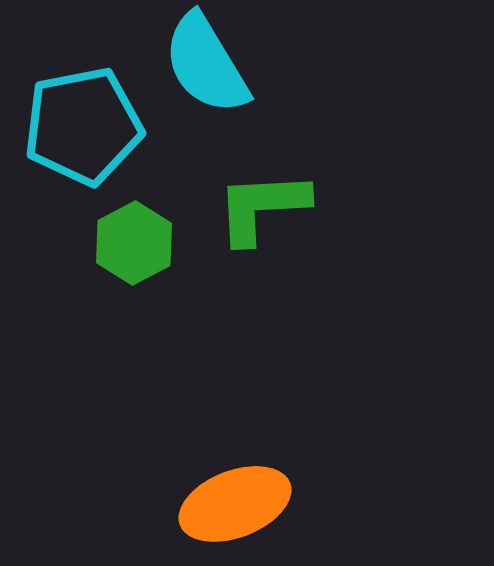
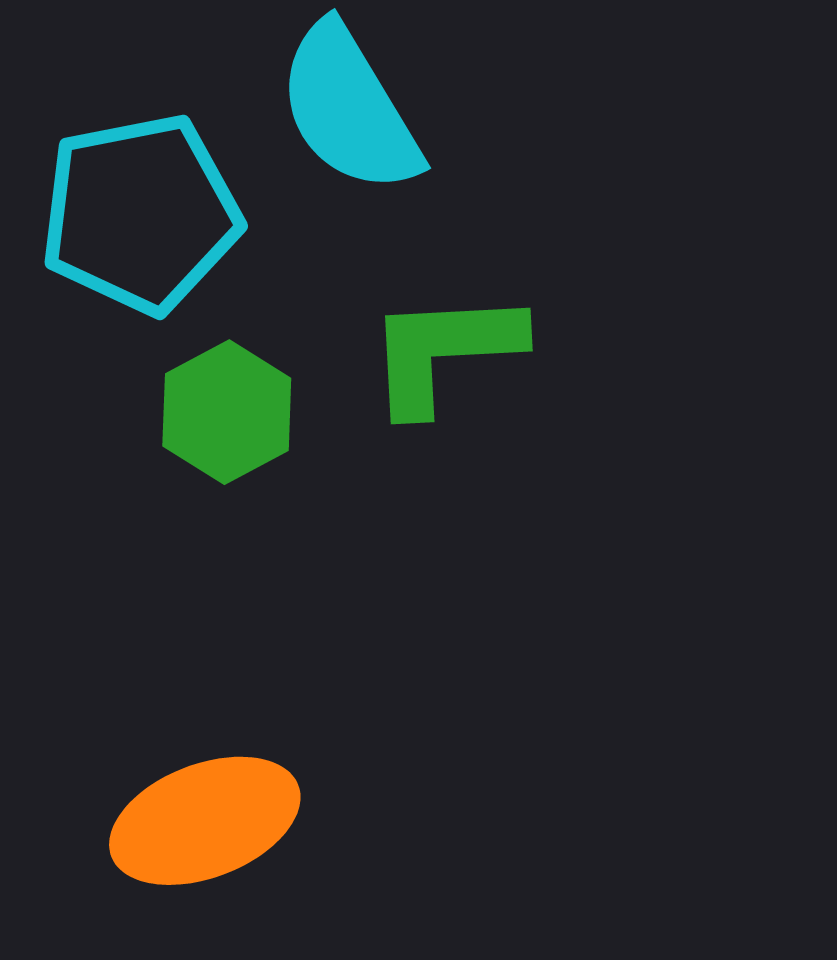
orange ellipse: (235, 504) -> (205, 821), moved

